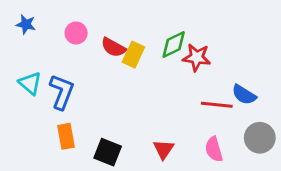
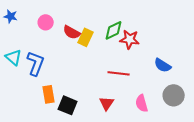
red line: (217, 105) -> (119, 73), moved
orange rectangle: (66, 136) -> (49, 94), moved

